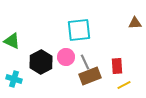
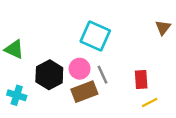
brown triangle: (135, 23) -> (163, 28), turned -48
cyan square: (79, 30) -> (95, 36), turned 30
brown rectangle: (90, 76) -> (84, 92), moved

